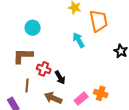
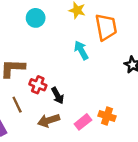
cyan circle: (33, 28) -> (36, 18), moved
brown line: (27, 85) -> (17, 105), turned -32
brown arrow: (53, 98) -> (49, 120), turned -42

